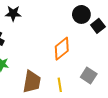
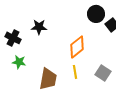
black star: (13, 13) -> (39, 27), moved
yellow line: (60, 85) -> (75, 72), moved

